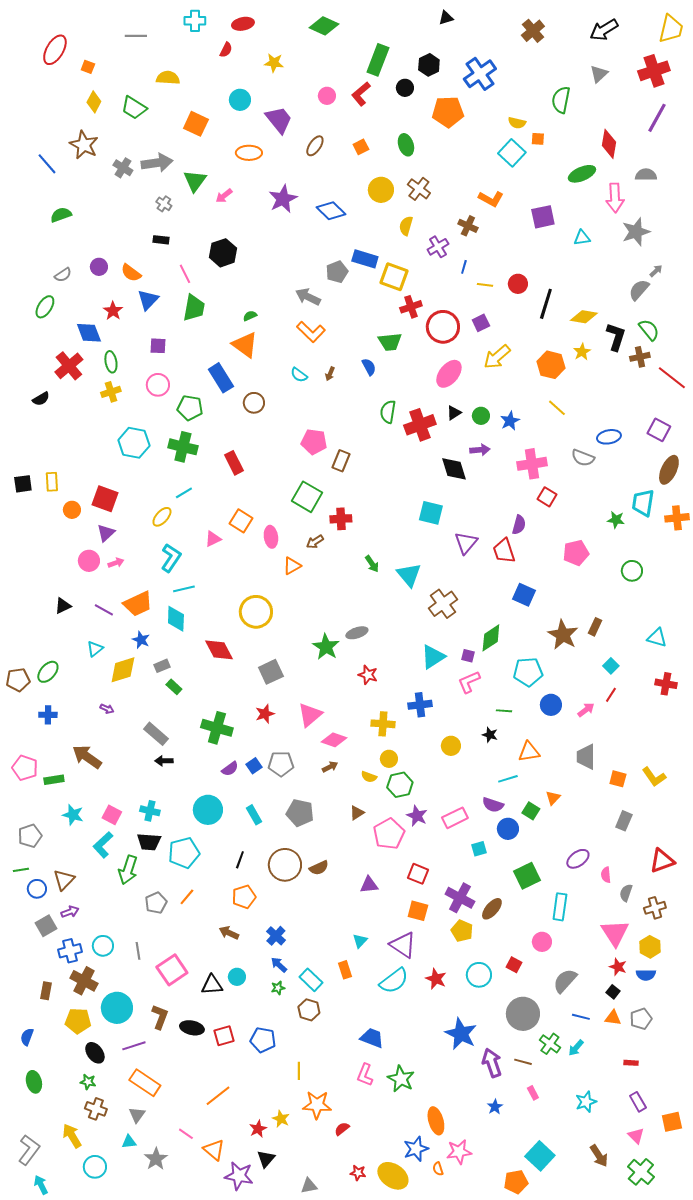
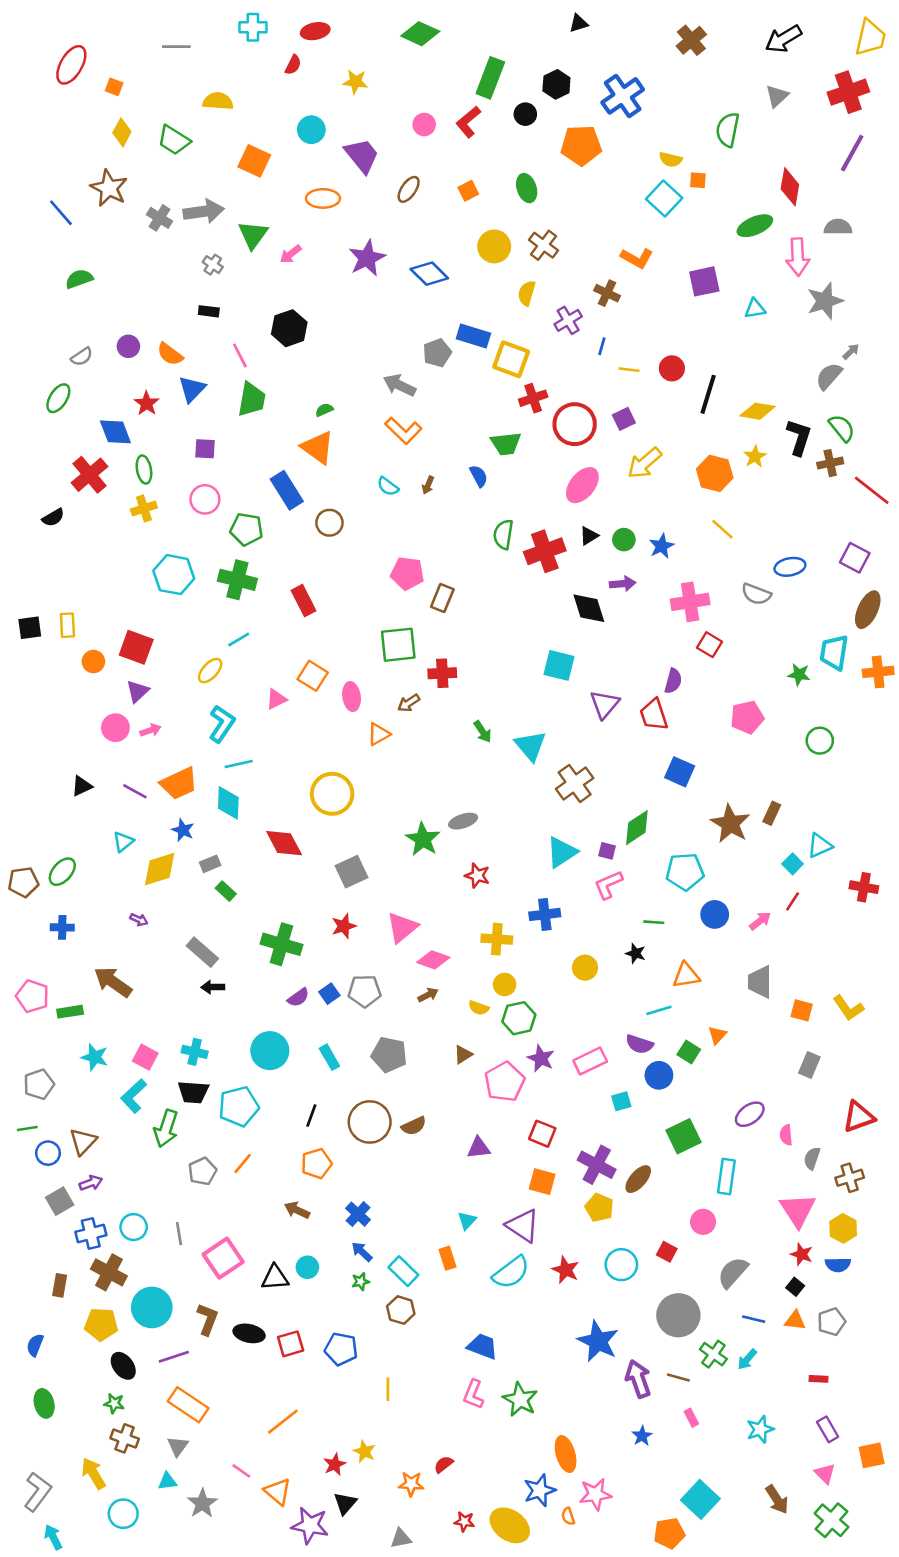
green square: (307, 497) -> (398, 645), turned -36
cyan triangle: (657, 638) -> (820, 846), moved, turned -40
orange star: (317, 1105) -> (411, 1484), moved, size x0.7

